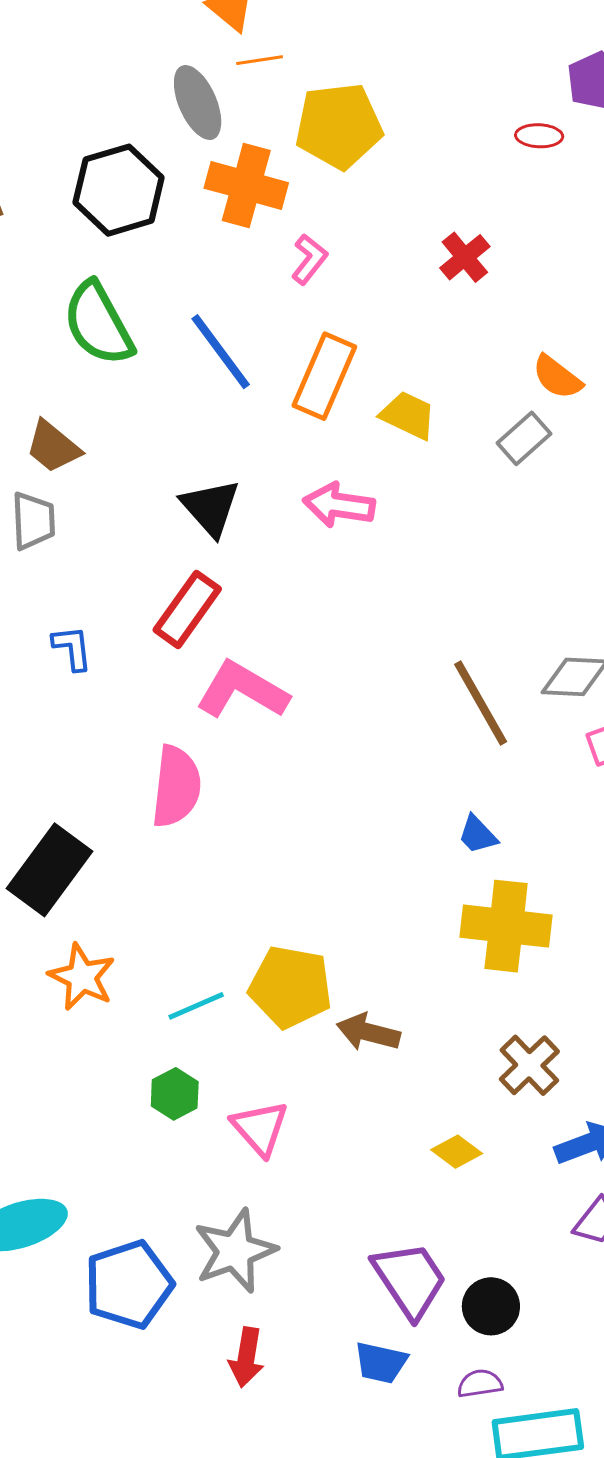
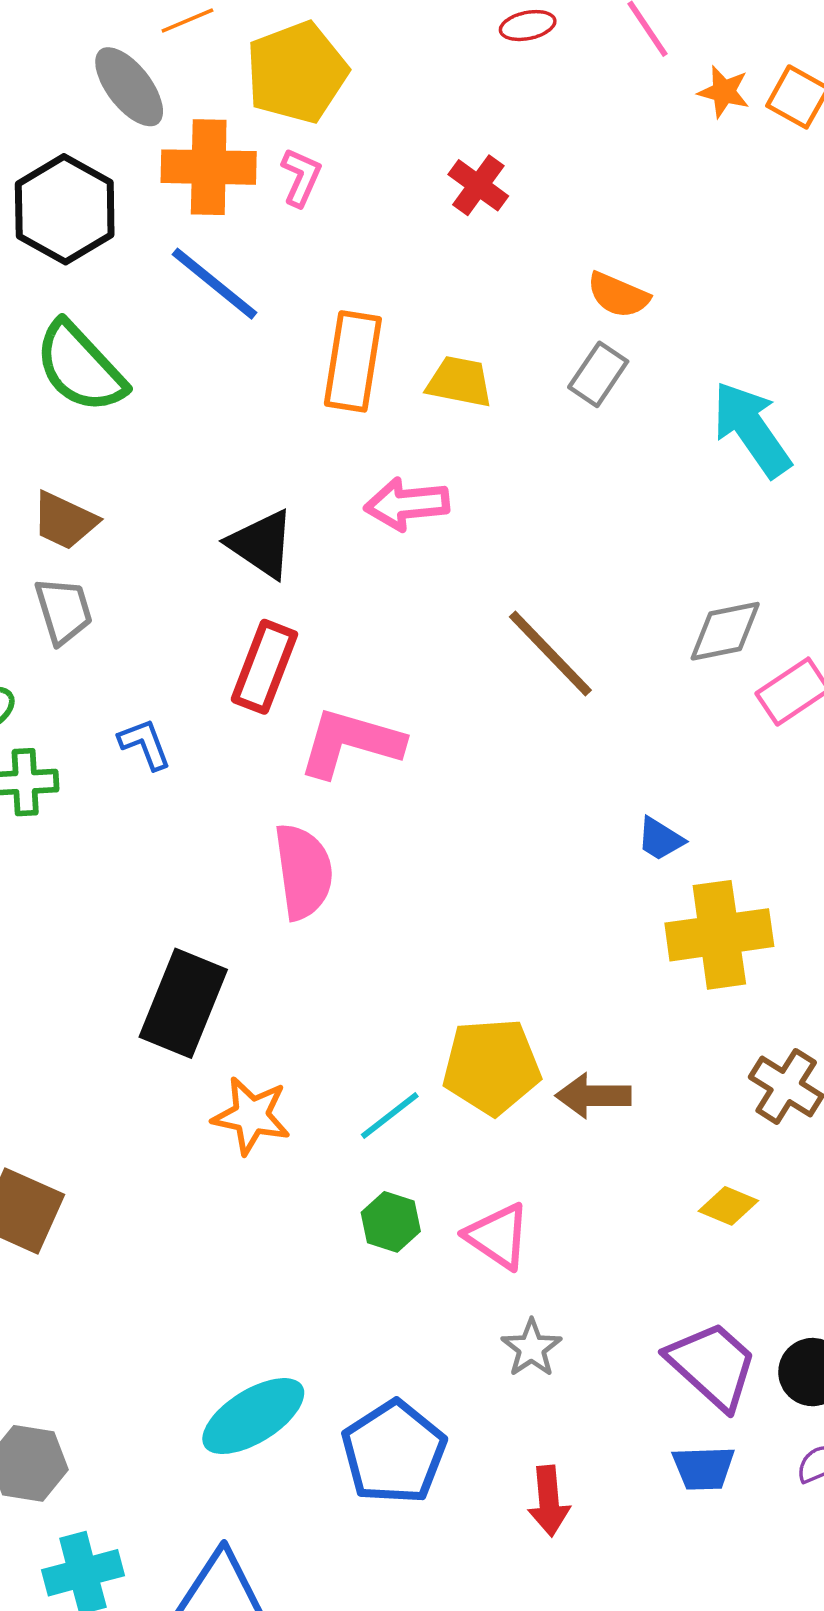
pink L-shape: (309, 259) -> (301, 177), moved
blue line: (221, 352) -> (214, 284), moved
brown line: (481, 703) -> (550, 653), moved
gray star: (235, 1251) -> (531, 1348), moved, size x0.6

